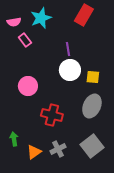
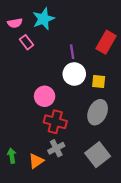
red rectangle: (84, 15) -> (106, 42), moved
pink circle: (28, 86) -> (45, 96), moved
green arrow: (14, 139) -> (12, 156), moved
gray cross: (58, 149) -> (56, 148), moved

